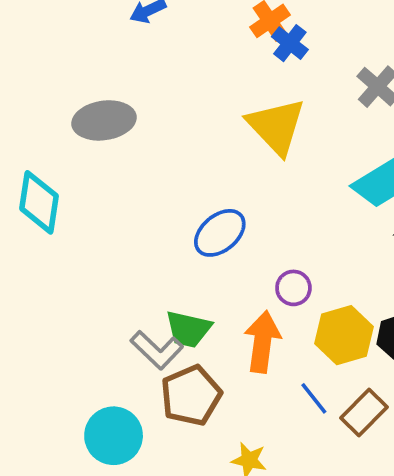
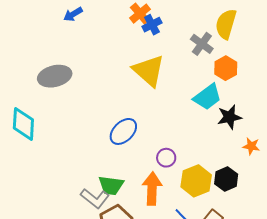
blue cross: (290, 43) -> (152, 25), turned 30

